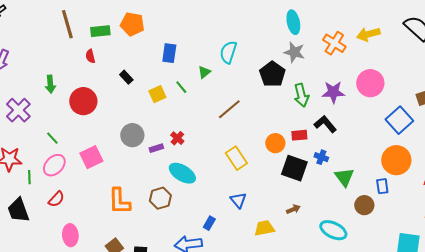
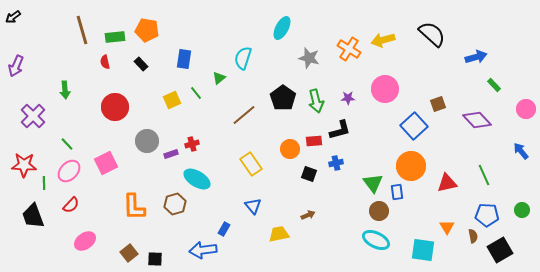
cyan ellipse: (293, 22) -> (282, 28), moved, turned 40
black pentagon: (272, 74) -> (283, 98), moved
black rectangle: (126, 77) -> (141, 64), moved
purple star: (333, 92) -> (348, 98), size x0.6
red circle: (83, 101) -> (115, 107), moved
black L-shape: (325, 124) -> (340, 130), turned 115
red cross: (177, 138) -> (192, 144), turned 32
blue cross: (321, 157) -> (336, 163), turned -32
black square: (294, 168) -> (309, 174), size x0.6
green triangle: (344, 177) -> (373, 183), moved
cyan ellipse: (333, 230) -> (376, 240), moved
pink ellipse: (70, 235) -> (85, 241), turned 60

